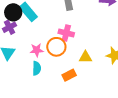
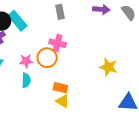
yellow triangle: (85, 57) -> (63, 101), moved, turned 32
orange rectangle: (69, 75) -> (60, 88), turned 40

